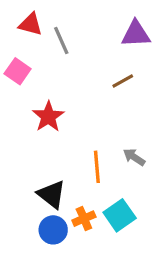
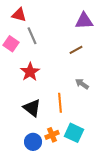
gray line: (61, 40) -> (32, 36), moved
gray arrow: (134, 157) -> (82, 84), moved
black triangle: (52, 194) -> (32, 108), moved
cyan square: (120, 215) -> (74, 133), turned -30

